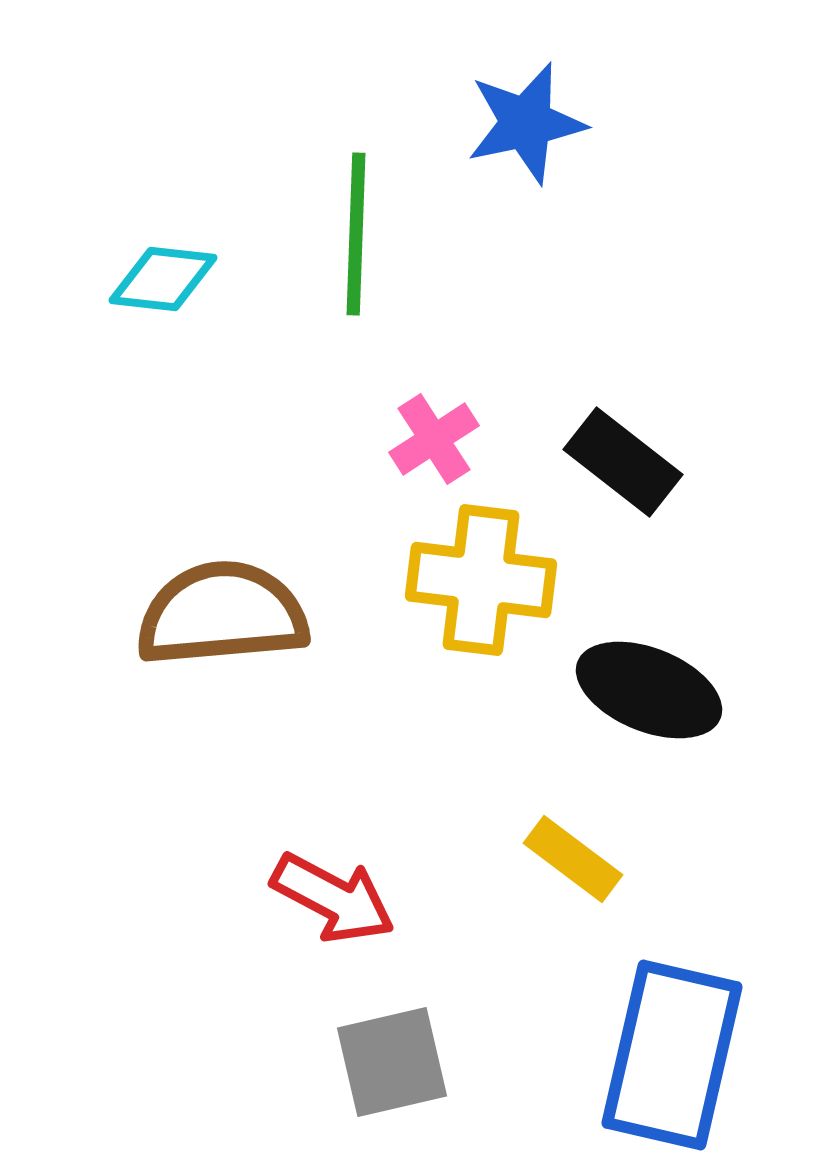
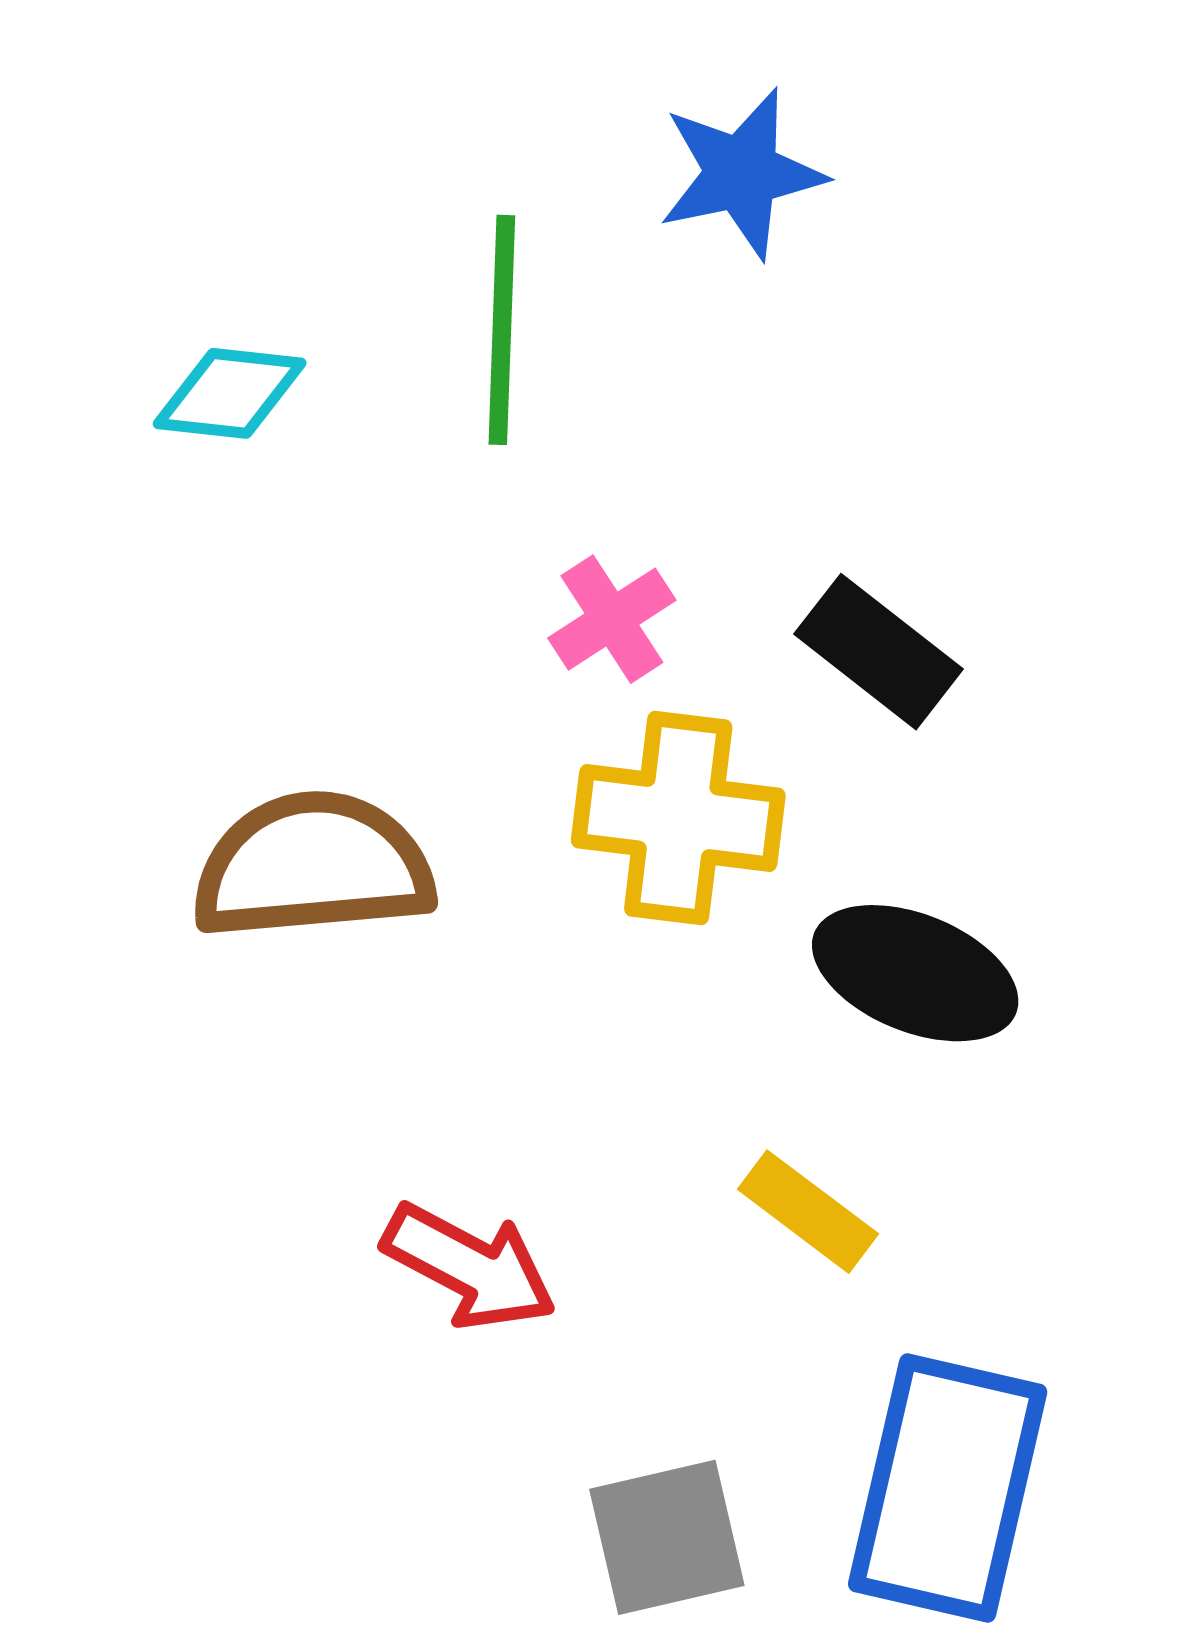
gray square: (392, 1062) -> (667, 1537), moved

